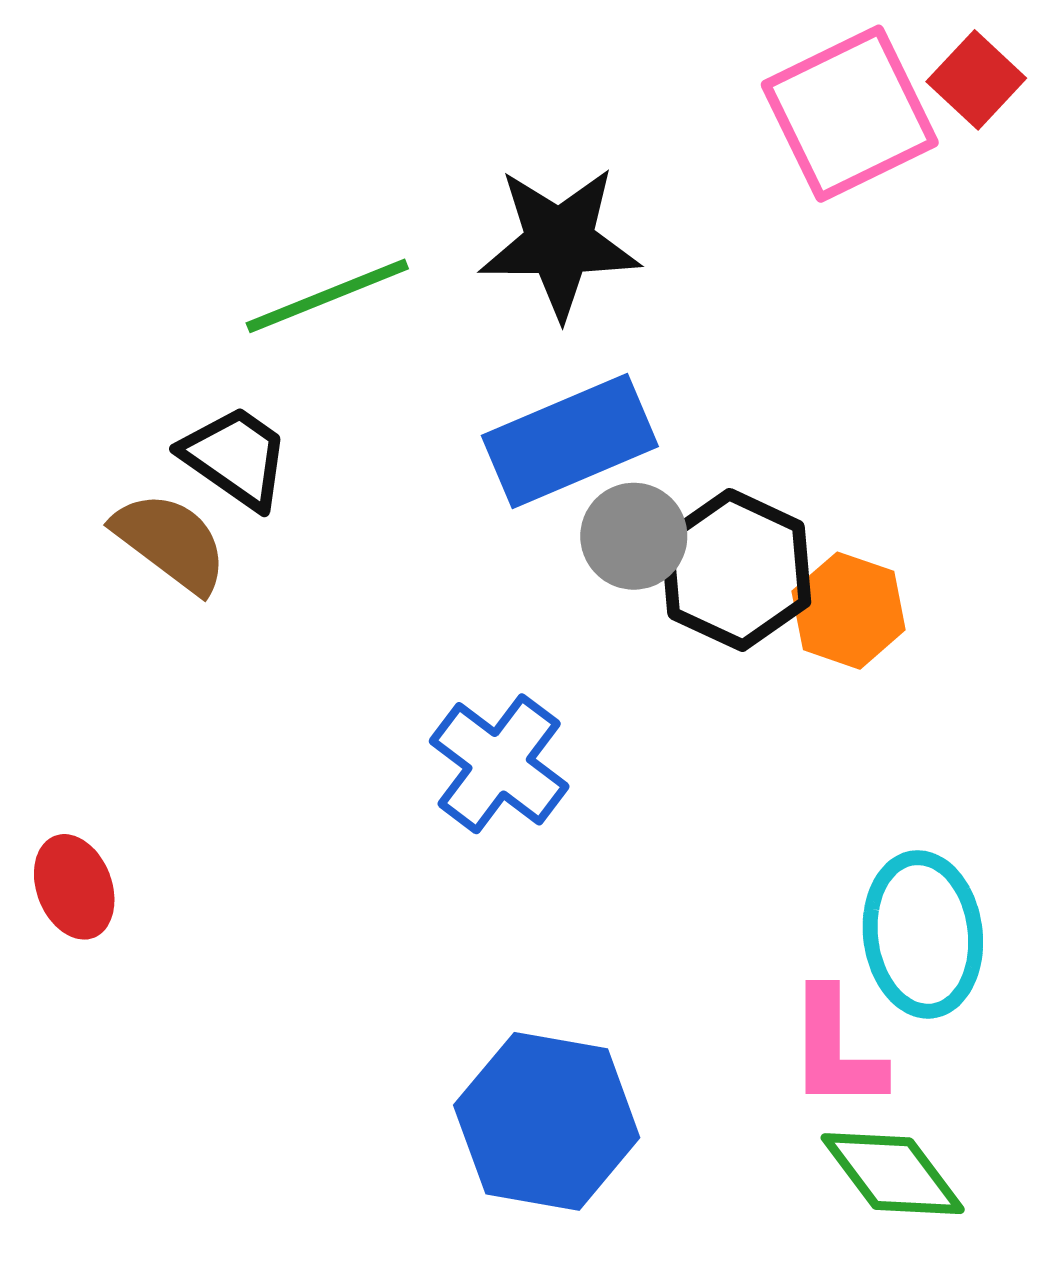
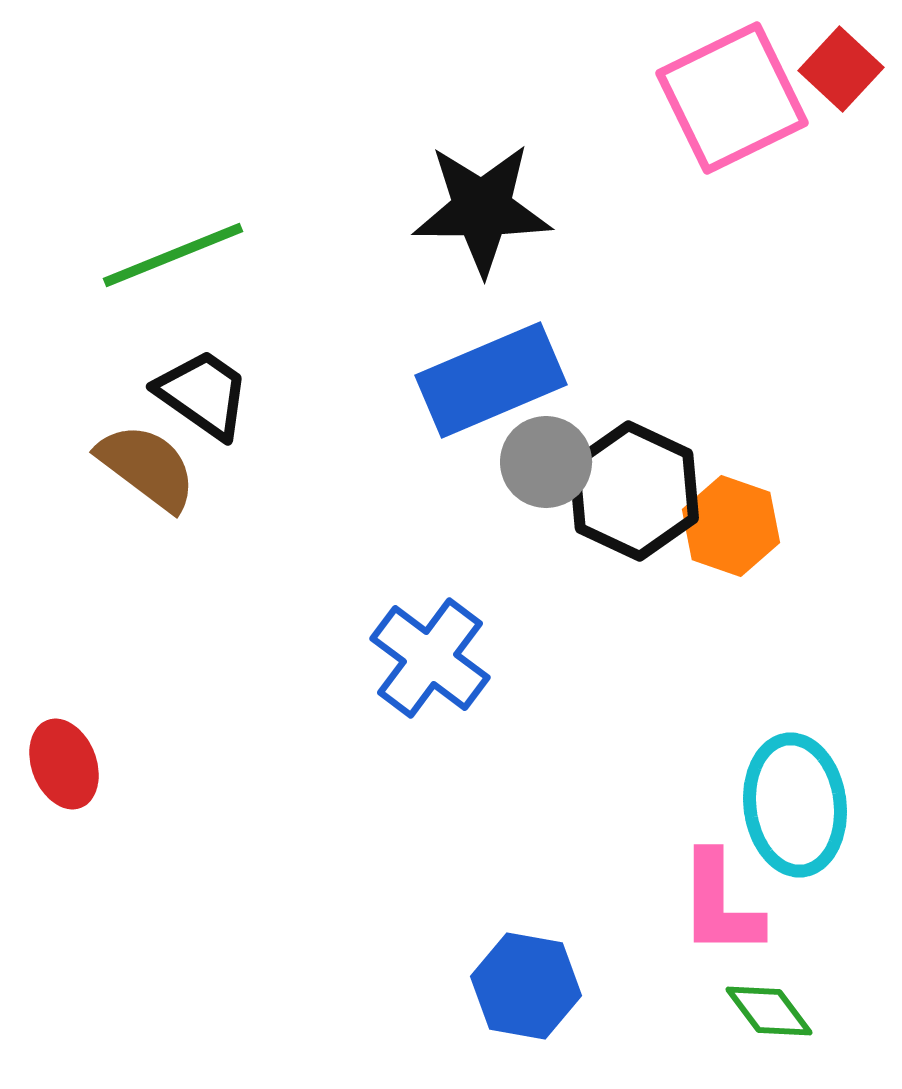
green line: (327, 296) -> (173, 255), moved
blue hexagon: (547, 1121) -> (526, 986), moved, size x0.7
green diamond: (893, 1174) -> (769, 1011), size x0.7

